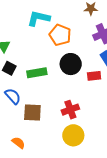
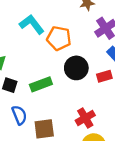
cyan L-shape: (39, 18) -> (32, 24), turned 50
blue semicircle: (13, 96) -> (19, 115), turned 30

